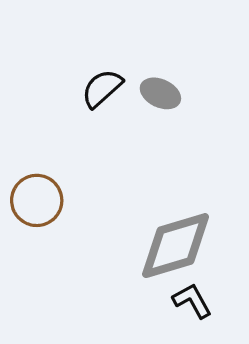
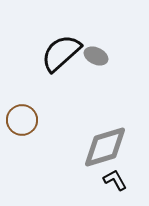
black semicircle: (102, 88) -> (61, 53), size x1.6

